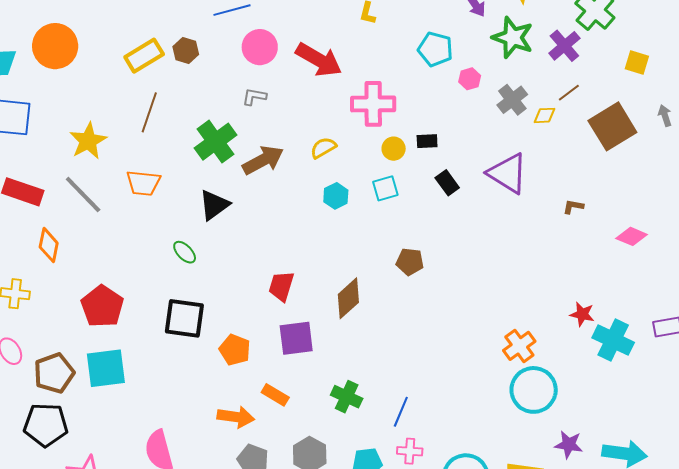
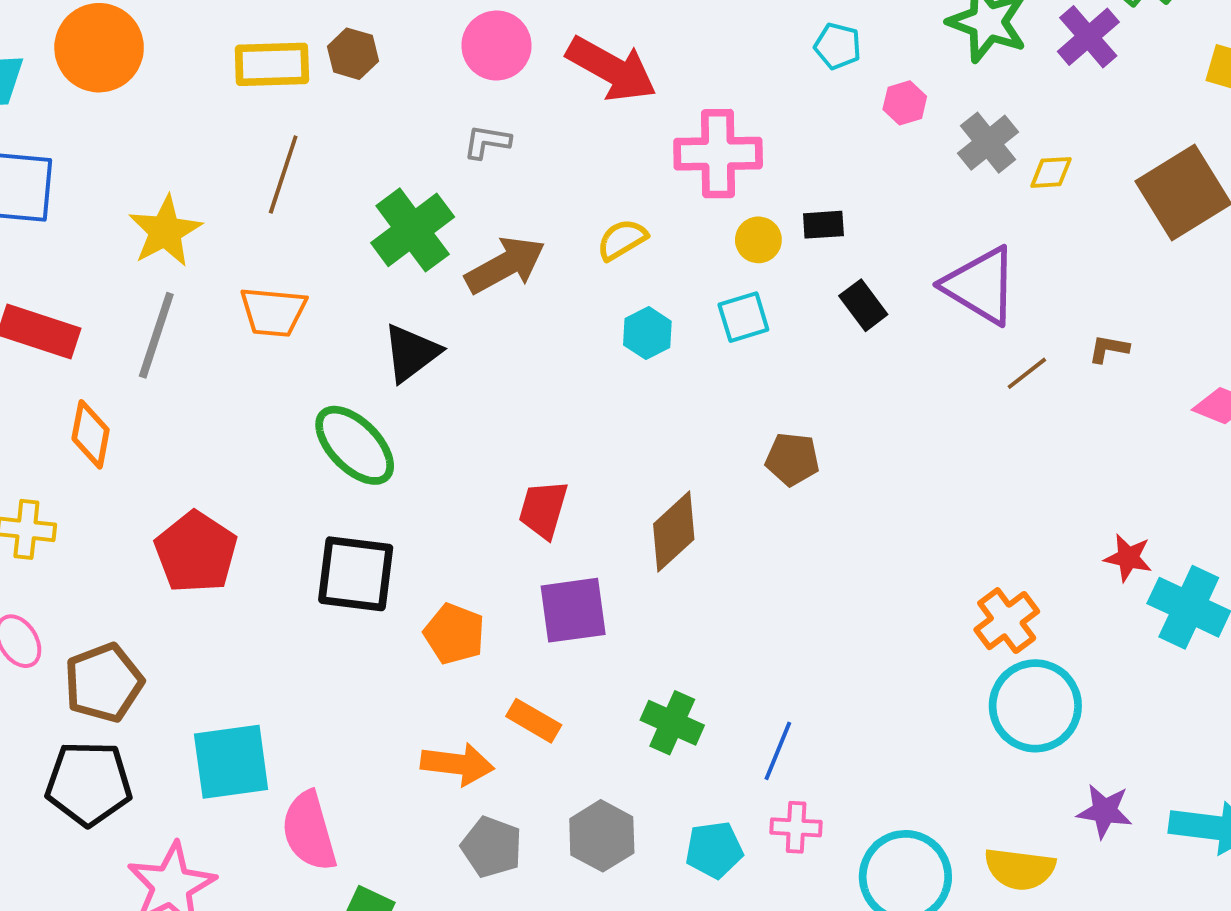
cyan pentagon: (435, 49) -> (838, 46), size x0.7
yellow rectangle: (144, 56) -> (272, 64), turned 30
brown line: (569, 93) -> (1027, 373), moved
gray line: (83, 194) -> (156, 335), turned 63
green ellipse: (185, 252) -> (355, 445), size x1.8
cyan square: (106, 368) -> (231, 762), moved

